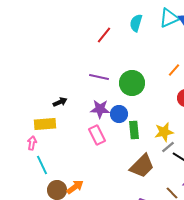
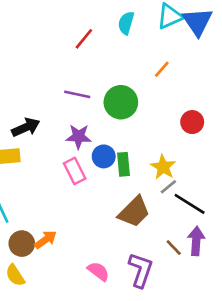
orange line: (174, 70) -> (162, 69), moved
black arrow: (60, 102) -> (26, 127), size x1.5
blue circle: (119, 114) -> (104, 156), moved
yellow star: (164, 132) -> (163, 167), turned -30

